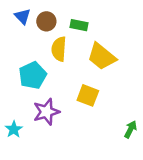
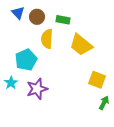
yellow square: (88, 95) -> (97, 80), moved
cyan star: (14, 129) -> (11, 83), moved

